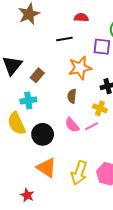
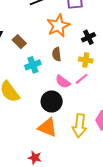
brown rectangle: (37, 75) -> (19, 42), turned -72
cyan cross: (28, 100) -> (33, 65), moved
black circle: (43, 134) -> (52, 102), moved

